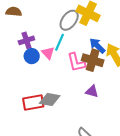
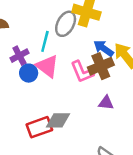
cyan line: (59, 42) -> (45, 41), moved
pink triangle: (48, 53) -> (47, 66), size x1.5
brown cross: (93, 60) -> (101, 66), turned -30

